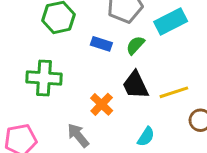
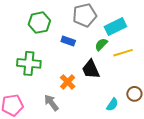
green semicircle: (135, 45) -> (101, 44), moved
yellow line: (174, 92) -> (123, 53), moved
cyan semicircle: (146, 137) -> (112, 105), moved

